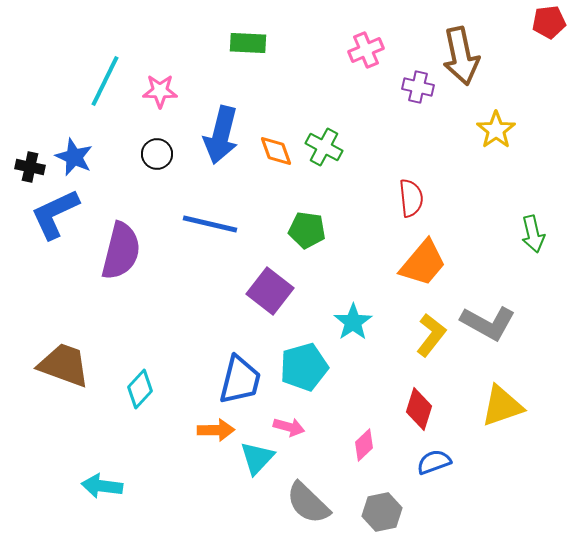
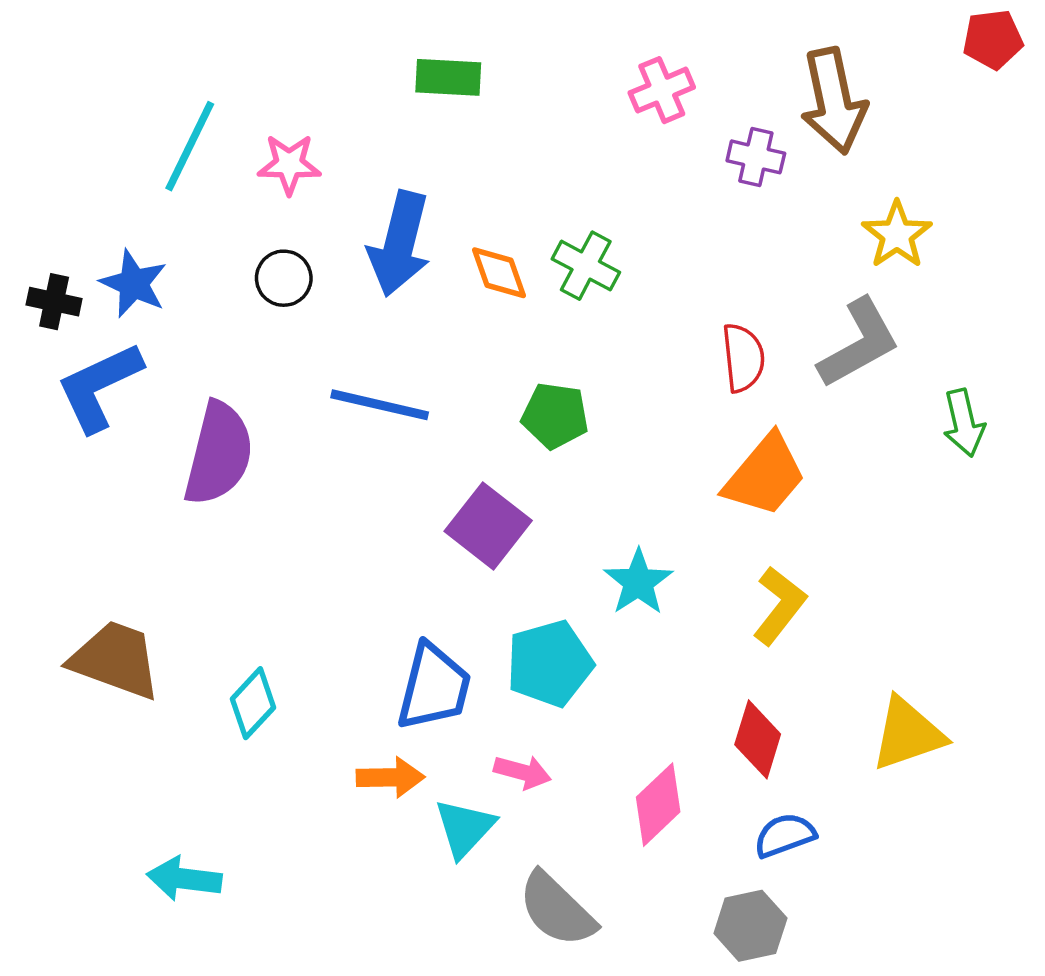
gray L-shape: (488, 323) -> (859, 343), moved, turned -58
pink diamond: (364, 445) -> (658, 805), size x1.4
gray hexagon: (382, 512) -> (750, 926), moved

